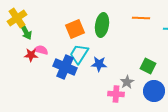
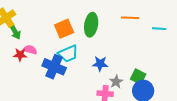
cyan trapezoid: (79, 54) -> (68, 54), turned -145
blue star: (99, 64) -> (100, 64), moved
green square: (148, 66) -> (138, 77), moved

